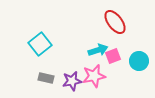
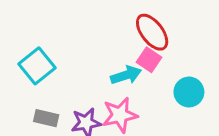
pink square: (113, 56) -> (149, 60), moved, turned -35

